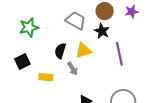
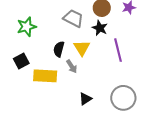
yellow triangle: (83, 50) -> (82, 48), turned -42
yellow rectangle: (46, 77) -> (45, 76), size x1.6

